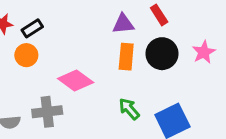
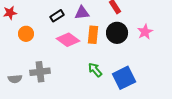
purple triangle: (123, 24) -> (82, 13), moved
black rectangle: (32, 28) -> (57, 16), moved
pink diamond: (76, 80) -> (68, 40), moved

